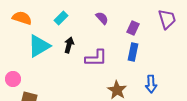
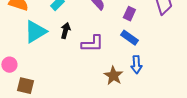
blue rectangle: (133, 52) -> (129, 38), turned -66
blue arrow: (151, 84) -> (136, 65), moved

